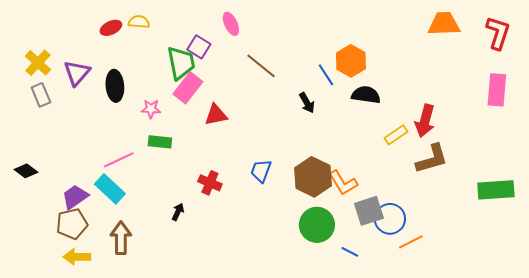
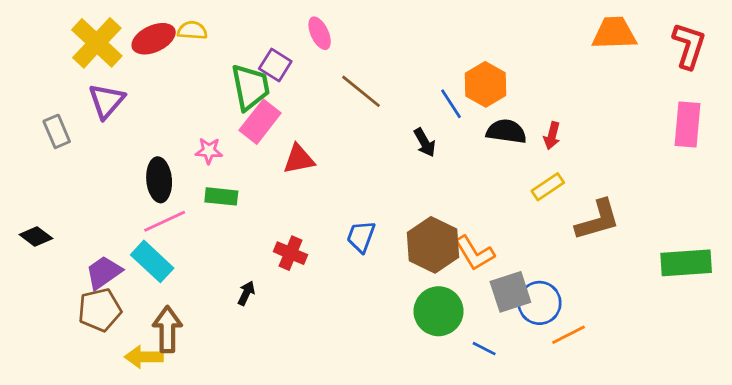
red ellipse: (111, 28) -> (154, 39), size x1.4
yellow cross: (38, 63) -> (97, 43), moved, size x1.4
black ellipse: (115, 86) -> (159, 180), moved
red arrow: (425, 121) -> (552, 136), moved, size x0.6
yellow arrow: (77, 257) -> (144, 357), moved

